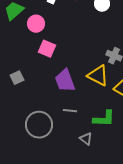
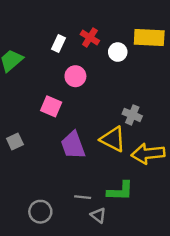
pink circle: (36, 24) -> (75, 76), moved
gray line: (70, 111) -> (83, 197), moved
gray circle: (39, 125) -> (40, 212), moved, size x0.7

